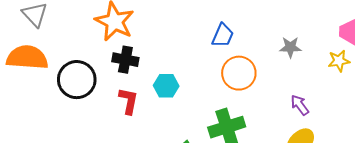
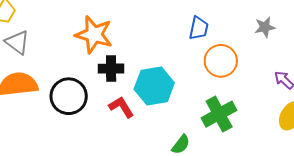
cyan hexagon: (166, 86) -> (154, 86), size x1.6
red L-shape: (128, 101) -> (121, 107), turned -32

